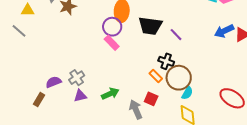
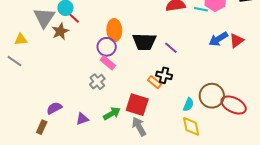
orange rectangle: (156, 76) -> (155, 82), moved
gray cross: (77, 78) -> (97, 82), moved
brown circle: (179, 78) -> (212, 96), moved
red square: (151, 99) -> (137, 105), moved, size x1.6

